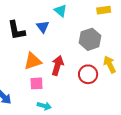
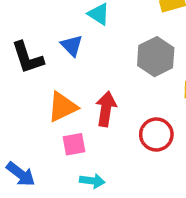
red circle: (88, 74) -> (156, 134), moved

